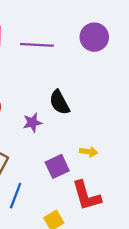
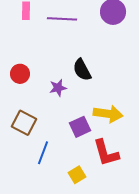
yellow arrow: (89, 152) -> (108, 114), size x1.8

